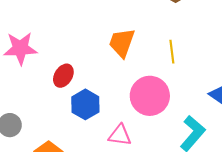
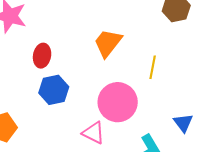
red ellipse: (63, 76) -> (42, 56), turned -40
pink triangle: (120, 135) -> (93, 133), moved

